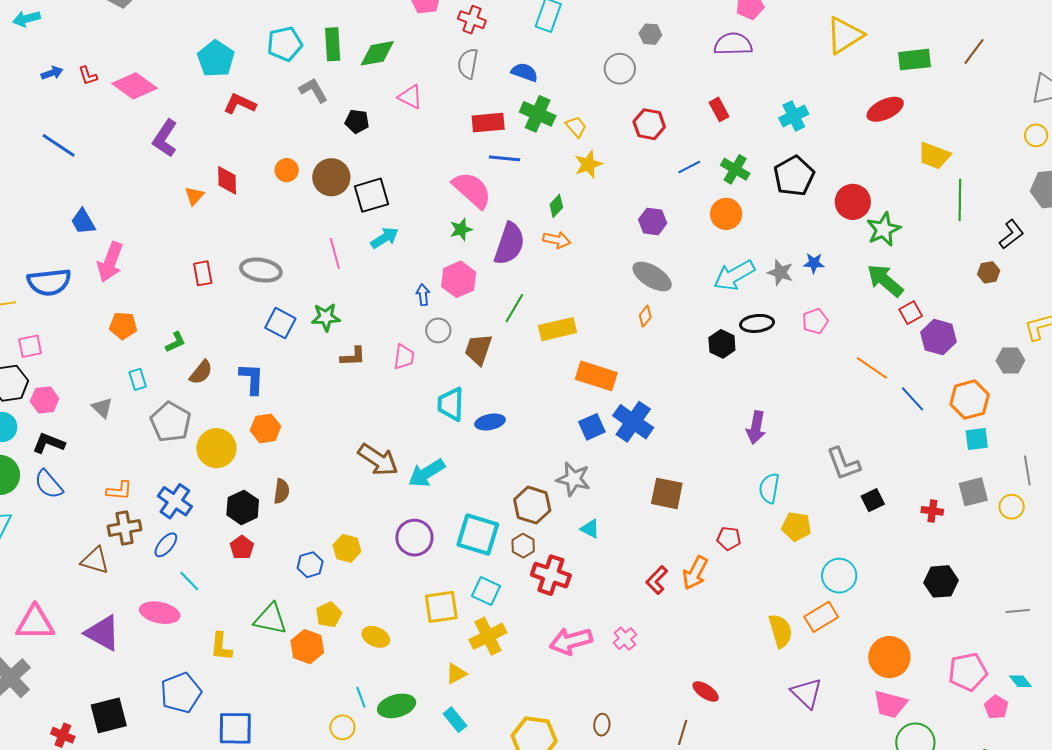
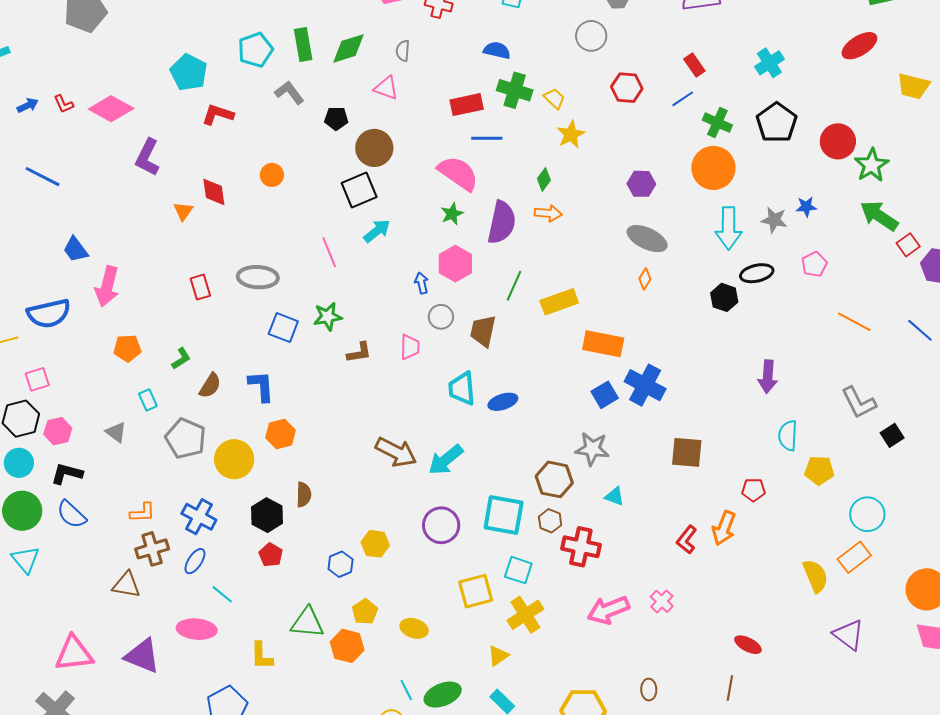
gray semicircle: (468, 64) -> (403, 51), moved, size x0.7
blue line: (689, 167) -> (683, 99), moved
brown circle: (331, 177) -> (374, 148), moved
orange circle: (726, 214) -> (713, 168), size x1.4
cyan arrow: (734, 275) -> (729, 228), turned -54
orange line: (872, 368) -> (854, 322), moved

